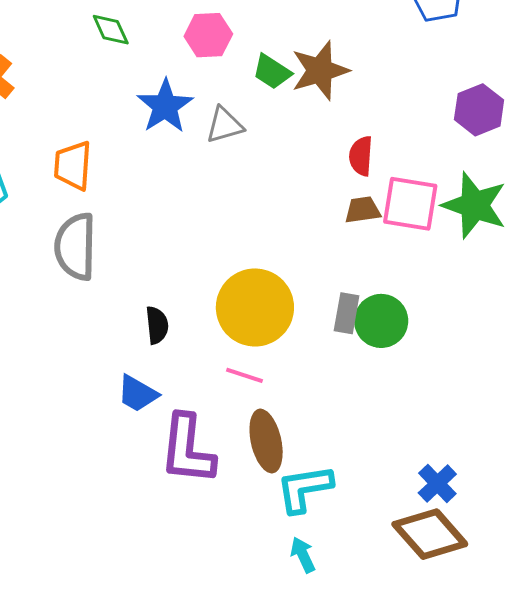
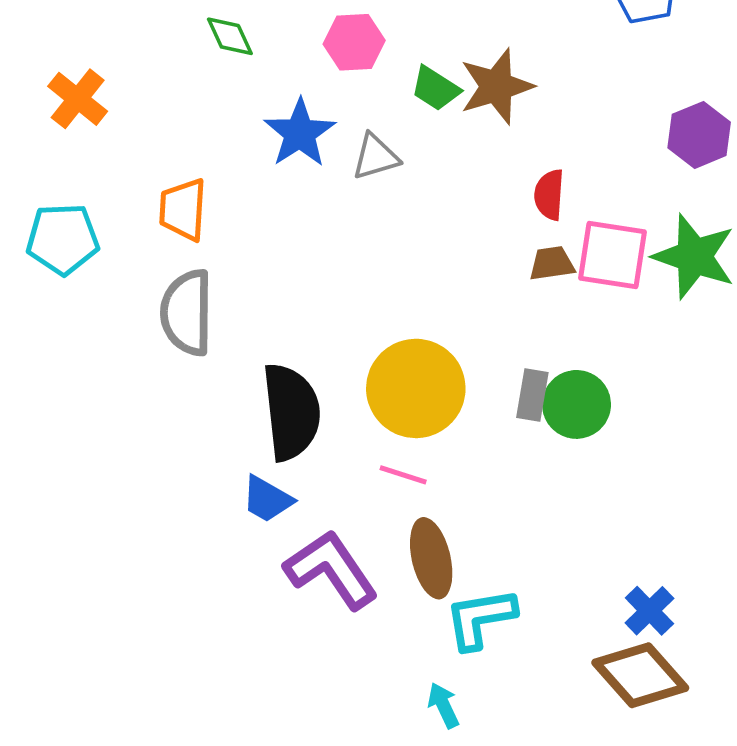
black semicircle: (157, 325) -> (291, 412), size x2.0
purple L-shape: (187, 449) -> (331, 570), turned 140
cyan arrow: (303, 555) -> (443, 705), moved

